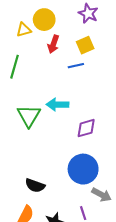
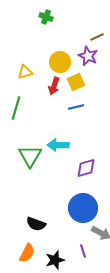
yellow circle: (44, 20) -> (60, 62), moved
yellow square: (85, 45) -> (76, 82), moved

